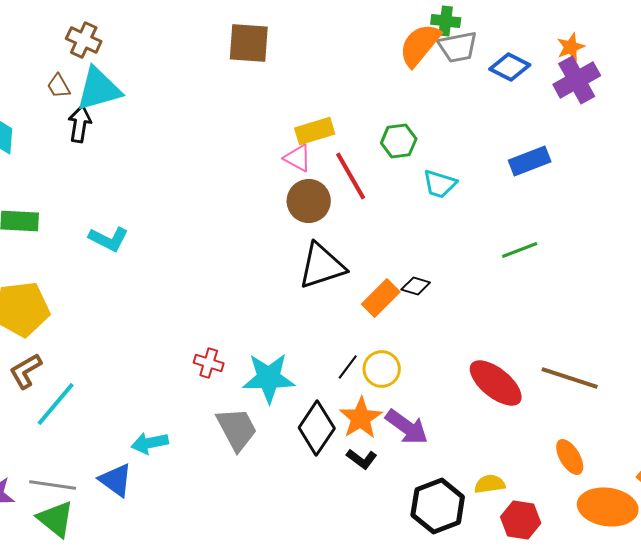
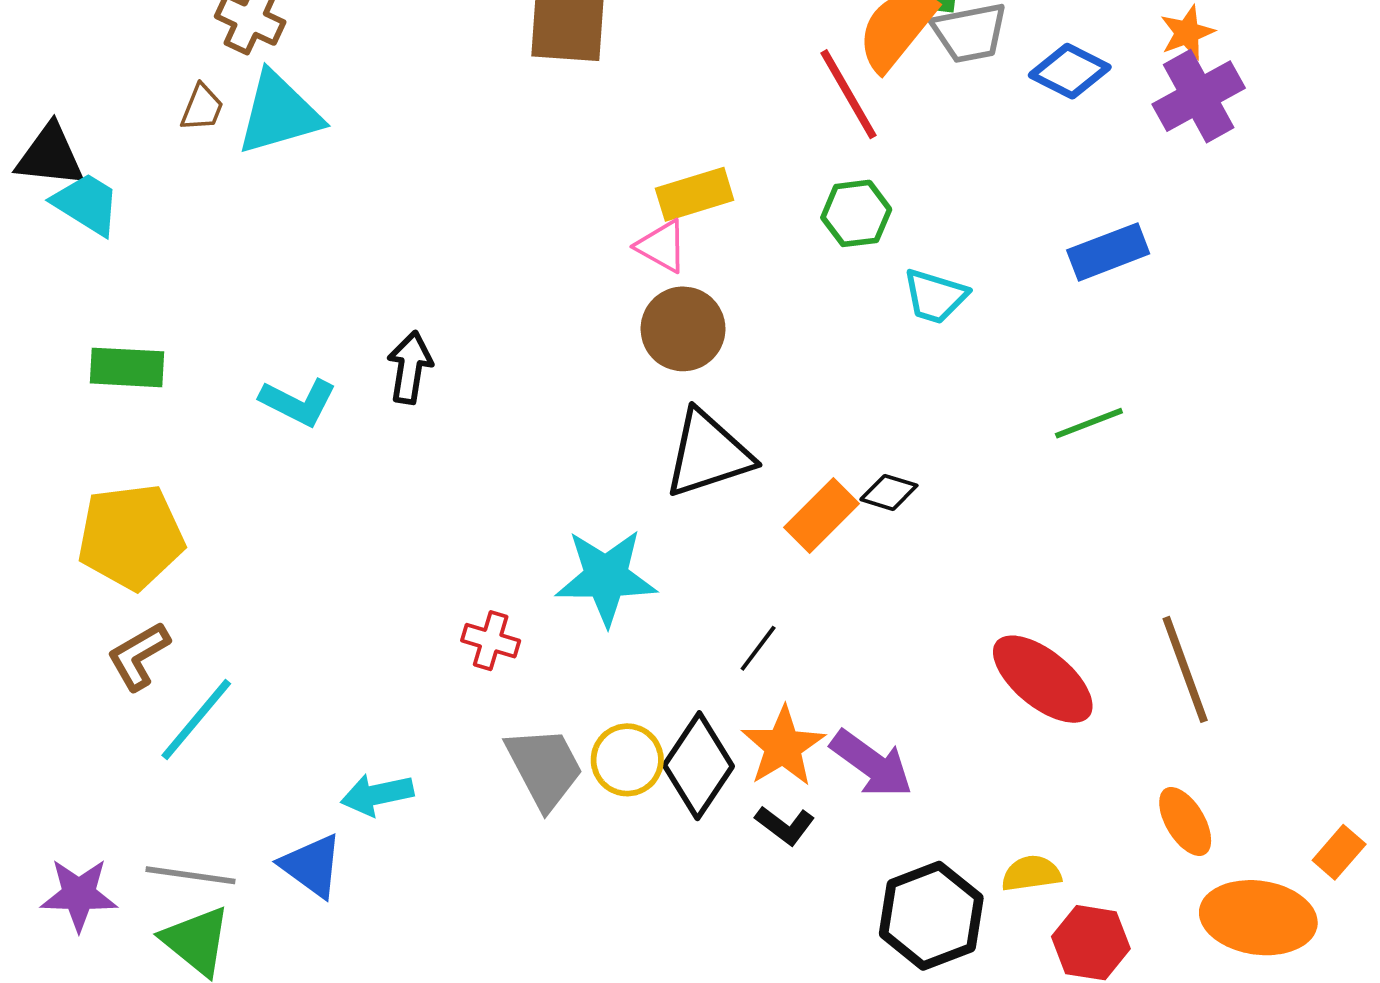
brown trapezoid: (59, 86) -> (202, 108), turned -128
black arrow: (80, 124) -> (410, 367), moved
red line: (351, 176) -> (848, 94), moved
yellow circle: (382, 369) -> (627, 760), moved
cyan star: (269, 378) -> (606, 577), moved
brown line: (570, 378) -> (1185, 669), turned 52

